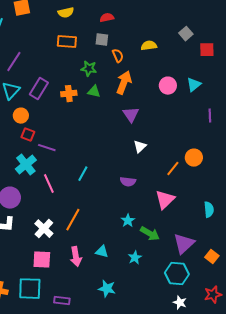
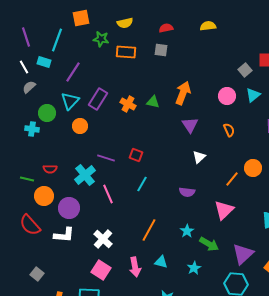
gray square: (186, 34) -> (245, 70), moved
yellow semicircle: (149, 46) -> (208, 26), moved
orange semicircle: (118, 56) -> (229, 130), moved
green star: (89, 69) -> (101, 39), moved
orange cross: (69, 94) -> (128, 104), turned 35
red square: (28, 135) -> (136, 155), moved
orange line: (73, 220) -> (149, 230), moved
pink square: (42, 260) -> (101, 270), turned 30

